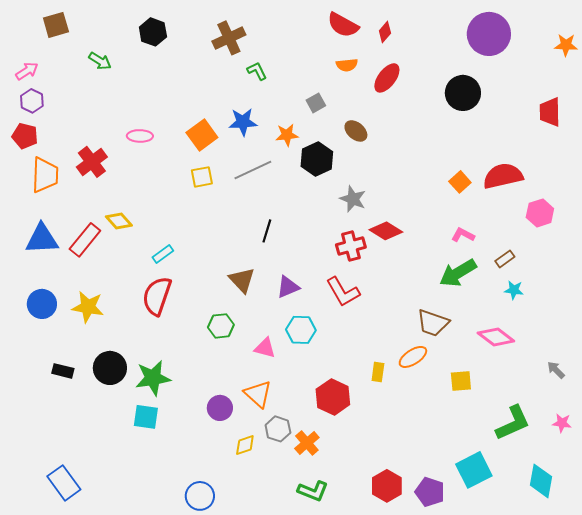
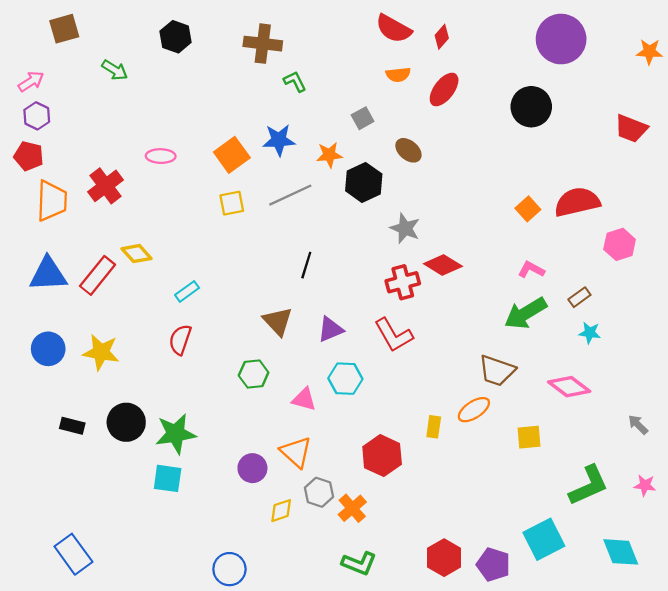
brown cross: (229, 38) -> (263, 44), turned 32
red trapezoid: (550, 112) -> (631, 129), turned -68
red semicircle: (157, 296) -> (180, 340), size x0.7
cyan diamond: (541, 481) -> (621, 552), turned -32

